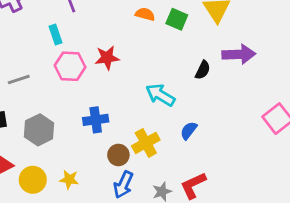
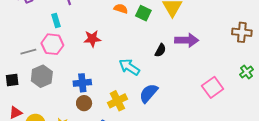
pink hexagon: (70, 66) -> (52, 44), moved
gray hexagon: (39, 130) -> (42, 76), moved
blue semicircle: (189, 131) -> (149, 93), size x1.5
brown circle: (118, 155) -> (84, 103), moved

